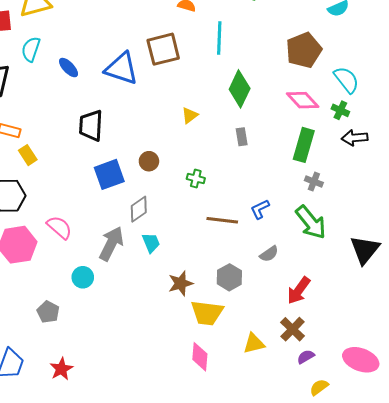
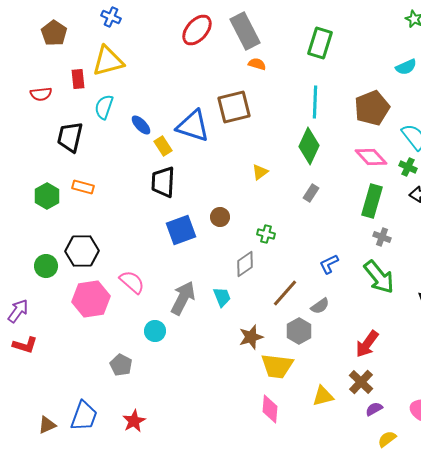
cyan line: (219, 38) -> (315, 102), moved
gray rectangle: (242, 137) -> (311, 193), turned 42
yellow rectangle: (28, 155) -> (163, 146), moved
gray diamond: (139, 209) -> (245, 264), moved
brown line: (222, 220) -> (285, 293), moved, turned -56
gray semicircle: (269, 254) -> (320, 306), moved

